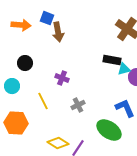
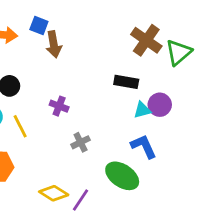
cyan triangle: (124, 69) -> (142, 110), moved
yellow line: (43, 101) -> (20, 126), moved

